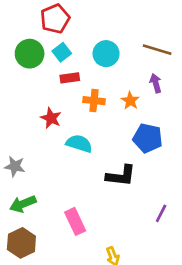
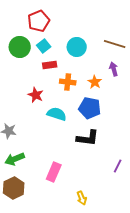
blue pentagon: (148, 138) -> (90, 108), moved
pink rectangle: (75, 221) -> (54, 172), turned 48

